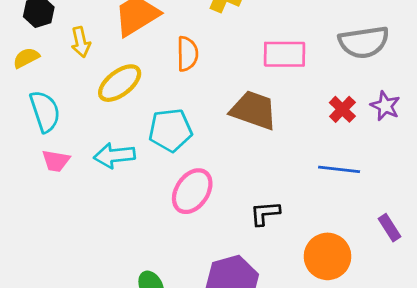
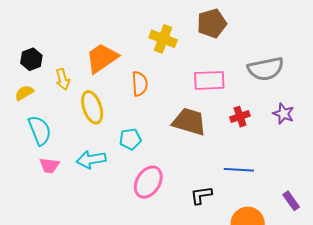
yellow ellipse: (120, 83) -> (92, 107), turned -68
red cross: (342, 109) -> (240, 117), moved, turned 30
cyan pentagon: (170, 130) -> (130, 139), size x0.7
blue line: (339, 169) -> (239, 170), moved

